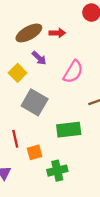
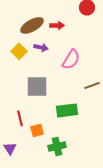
purple arrow: (39, 58) -> (41, 47), turned -32
yellow square: (18, 73) -> (19, 51), moved
gray square: (35, 102) -> (37, 86), turned -30

